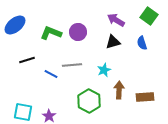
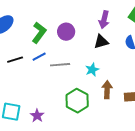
purple arrow: (116, 20) -> (104, 20), turned -108
green L-shape: (51, 33) -> (39, 33), turned 105
blue line: (51, 74) -> (39, 57), moved, turned -56

